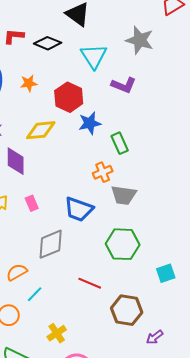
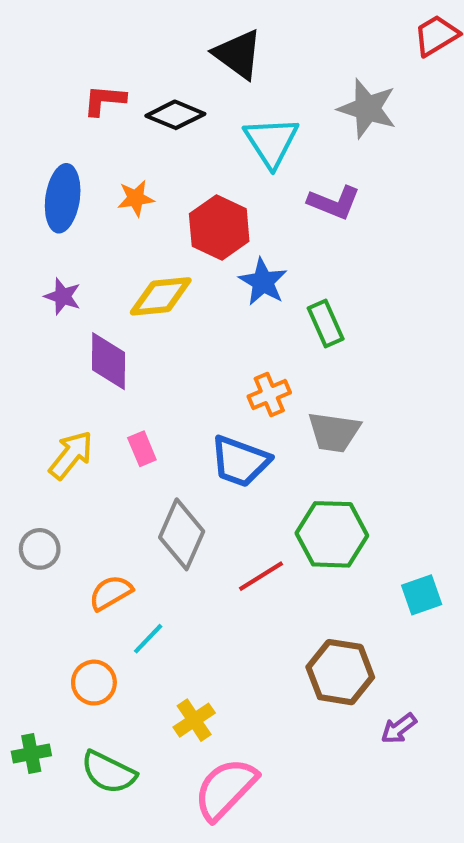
blue star: (90, 123) -> (263, 282), turned -30
orange cross: (103, 172) -> (269, 394), moved
gray diamond: (51, 244) -> (182, 534), turned -44
red line: (90, 283) -> (261, 576), moved, turned -55

